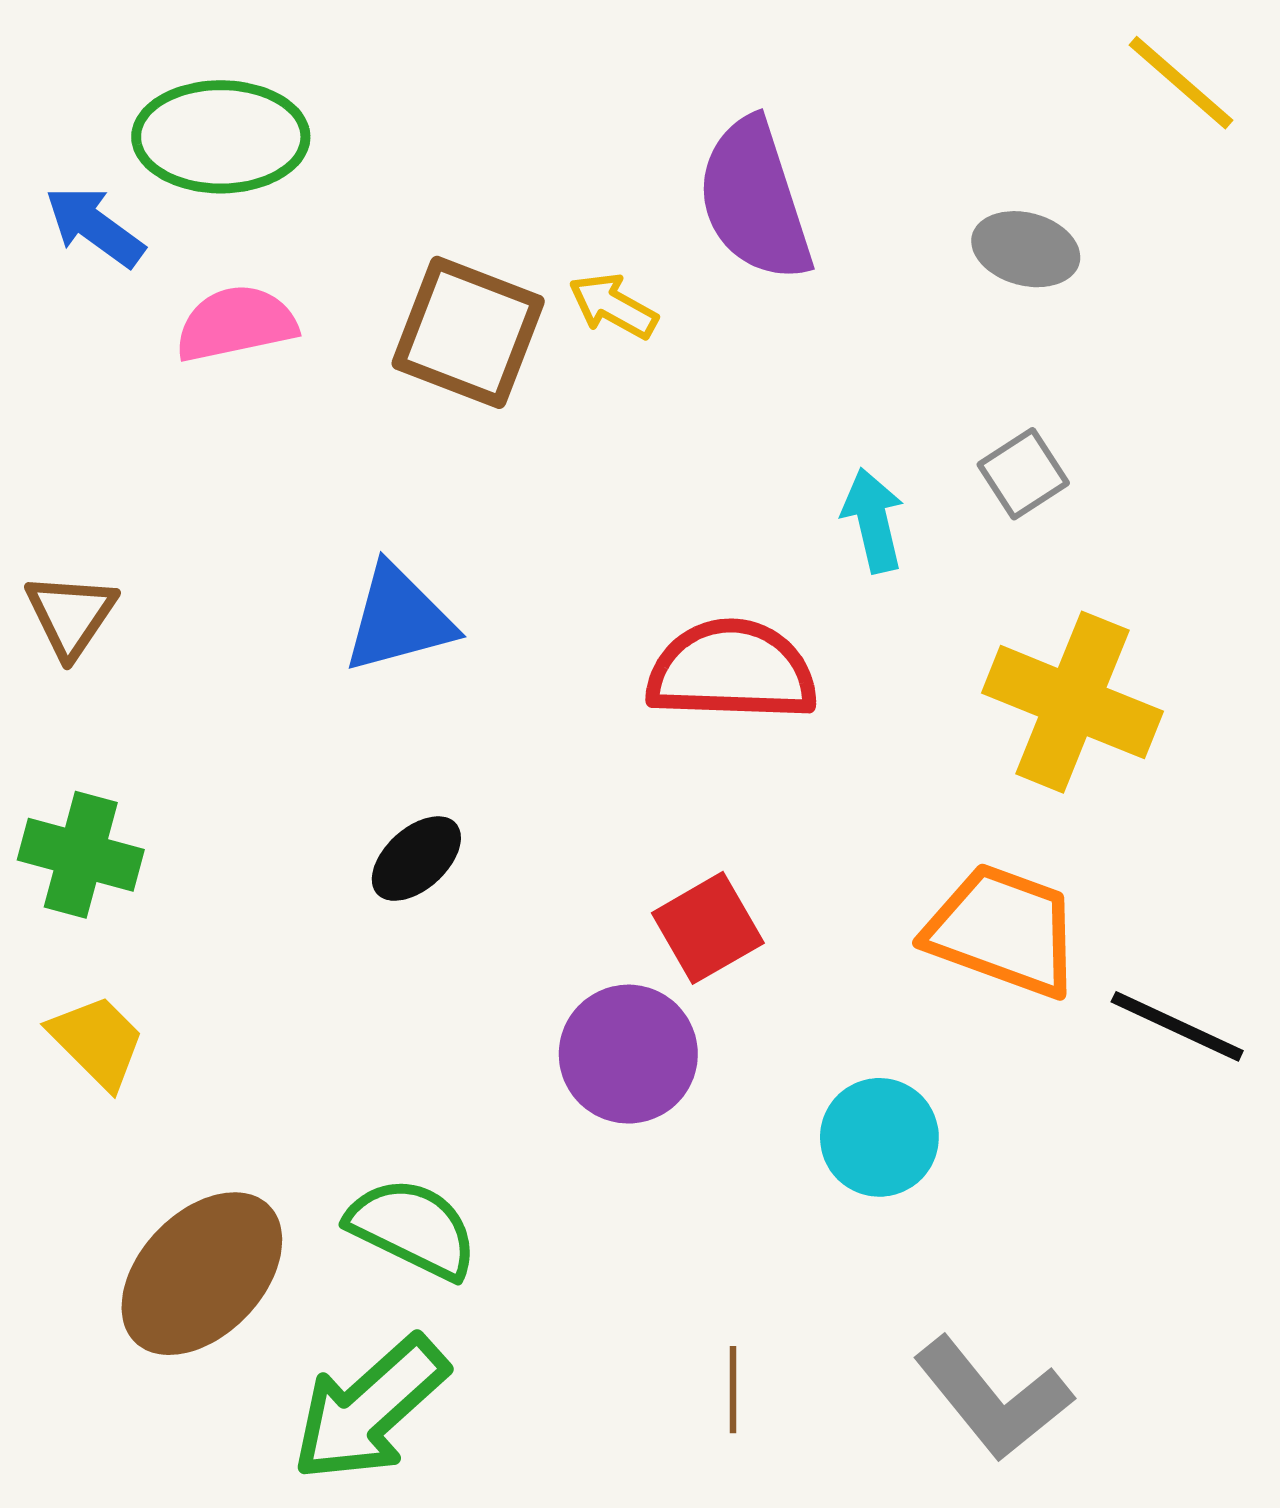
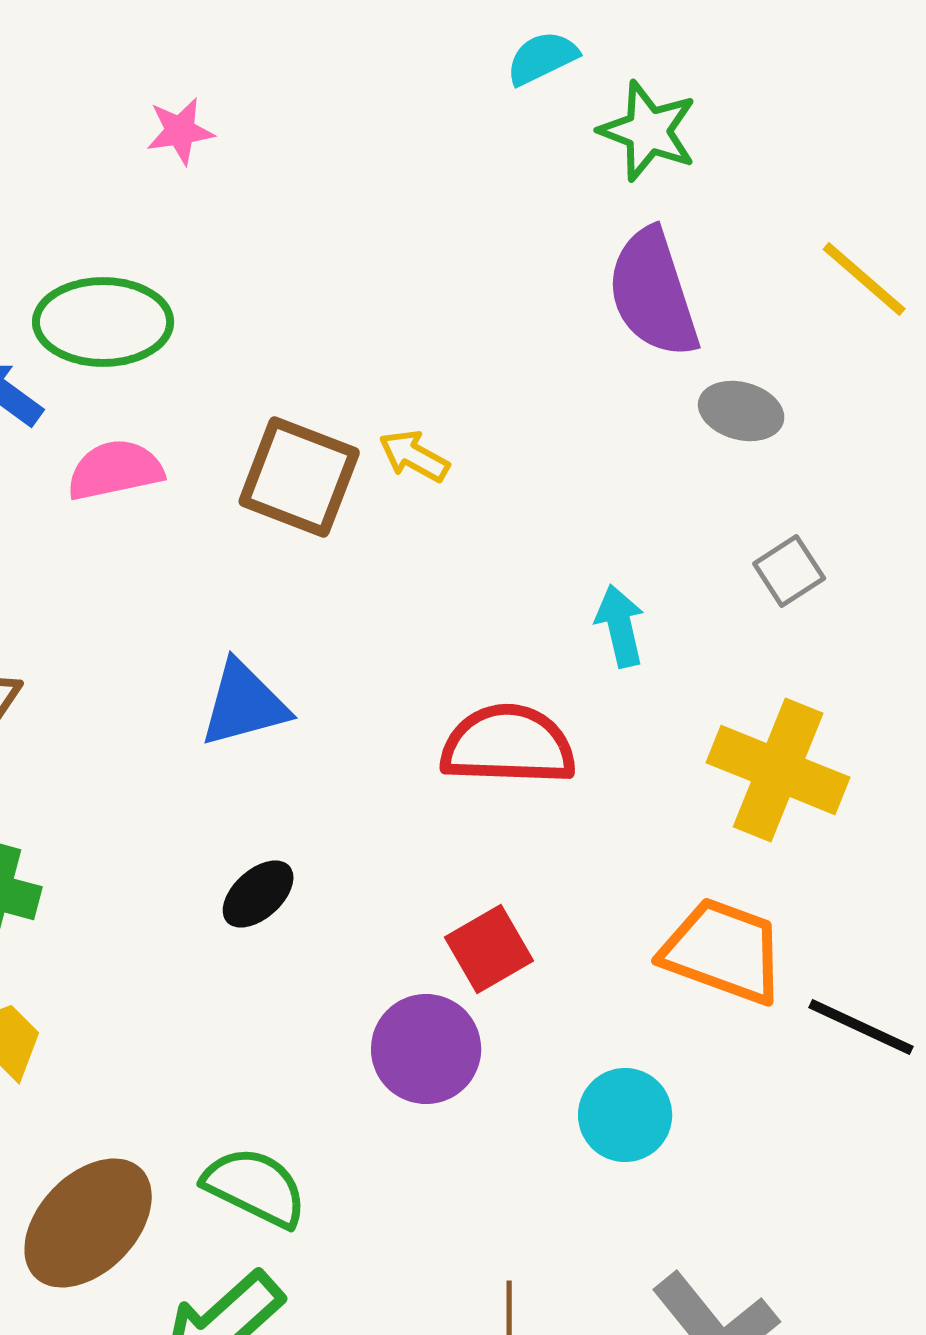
purple semicircle: (754, 200) -> (653, 293), moved
gray square: (1023, 474) -> (789, 571), moved

